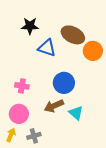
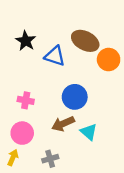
black star: (30, 26) -> (26, 41), moved, turned 30
gray cross: (34, 136) -> (50, 159), moved

